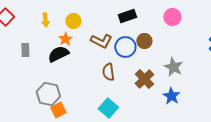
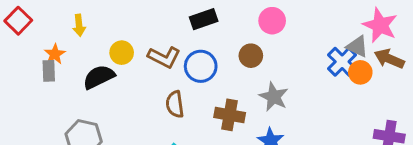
yellow circle: (73, 21) -> (122, 53), moved
orange star: (65, 39) -> (55, 54), moved
brown circle: (144, 41) -> (251, 56), moved
brown cross: (144, 79) -> (230, 115), turned -36

